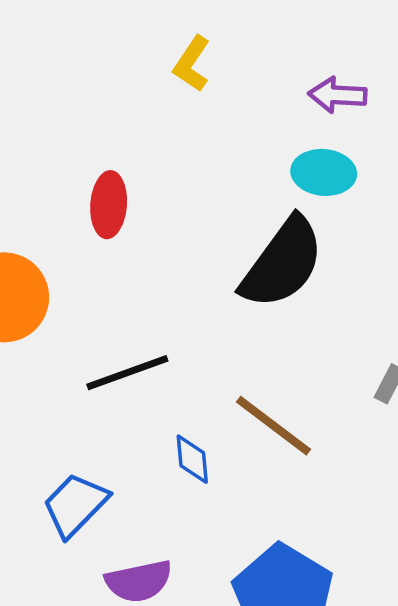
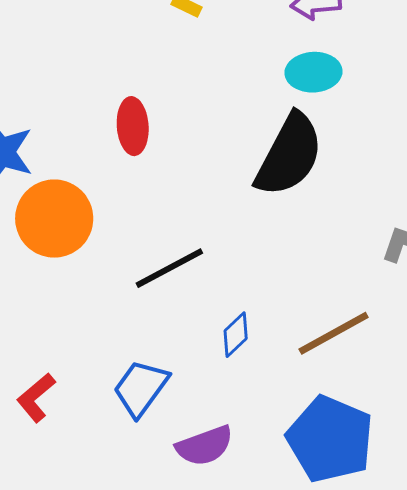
brown line: (273, 426) -> (334, 333), moved, turned -58
blue diamond: (192, 459) -> (236, 335), turned 60

